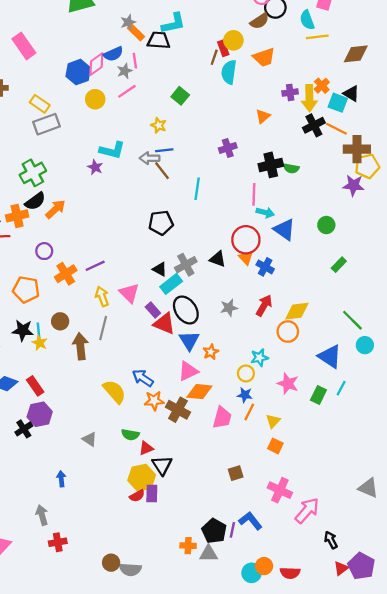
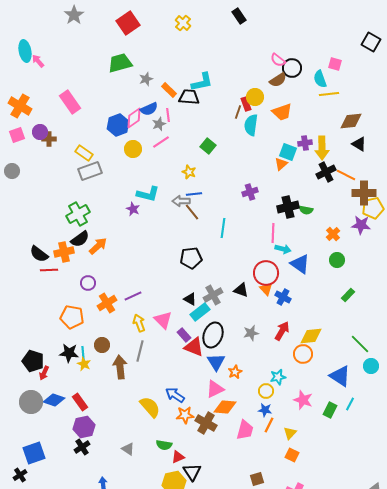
gray star: (128, 22) -> (146, 79), moved
brown diamond: (356, 54) -> (351, 121), moved
orange cross: (322, 86) -> (333, 234), moved
cyan square: (338, 103) -> (288, 152), moved
black ellipse: (186, 310) -> (213, 335), turned 55
black cross: (24, 429) -> (82, 447), moved

